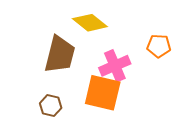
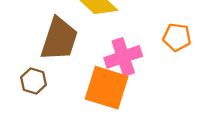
brown hexagon: (51, 106) -> (34, 81), moved

